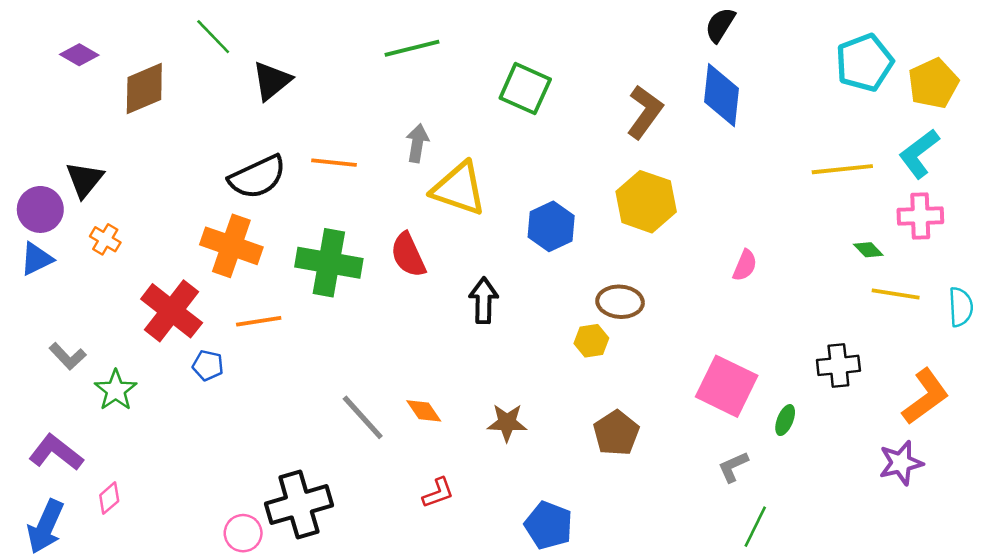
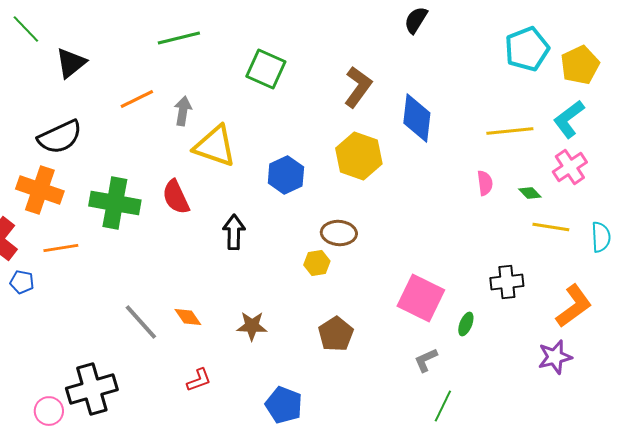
blue diamond: (721, 95) -> (417, 118), moved
orange line: (334, 163) -> (137, 99), moved, turned -32
pink cross: (920, 216) -> (570, 167), turned -32
pink semicircle: (745, 265) -> (485, 183), moved, turned -30

